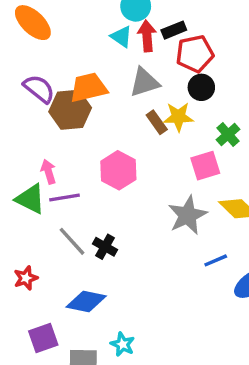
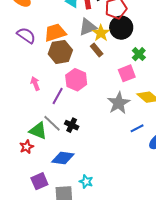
black circle: (201, 87) -> (121, 28), size x1.5
brown hexagon: (70, 110) -> (60, 52), moved
yellow star: (178, 117) -> (101, 33), moved, turned -30
purple line: (65, 198) -> (58, 96), moved, turned -48
green triangle: (30, 199) -> (38, 131), moved

